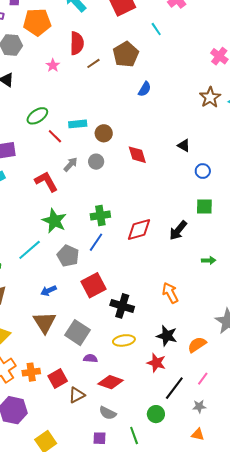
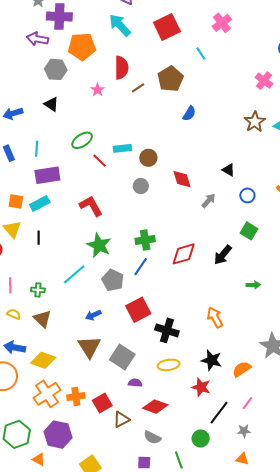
gray arrow: (71, 164) -> (209, 201), moved
green square: (204, 206) -> (249, 231), turned 30

